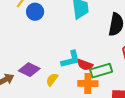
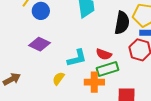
red semicircle: (85, 65) -> (104, 54), moved
purple diamond: (29, 70) -> (40, 44), moved

